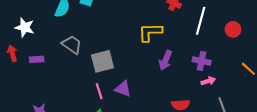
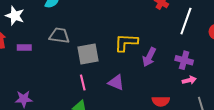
yellow L-shape: (150, 32) -> (126, 42), moved
gray trapezoid: (72, 45) -> (59, 36), turned -30
purple triangle: (123, 89) -> (116, 82), moved

